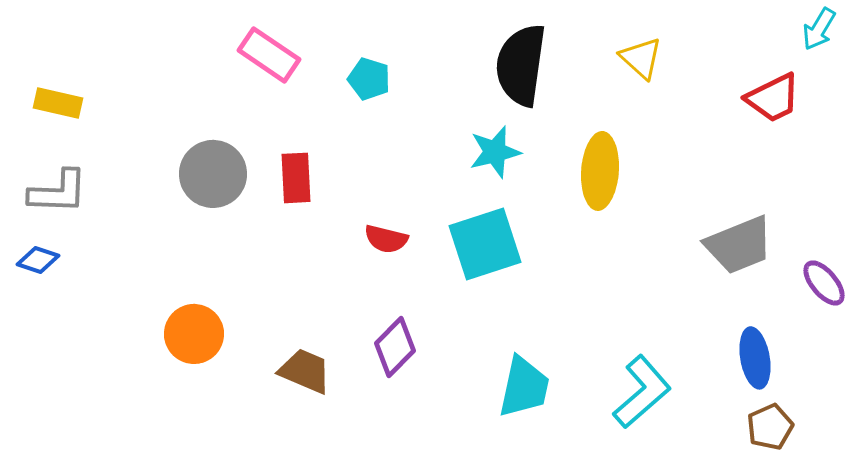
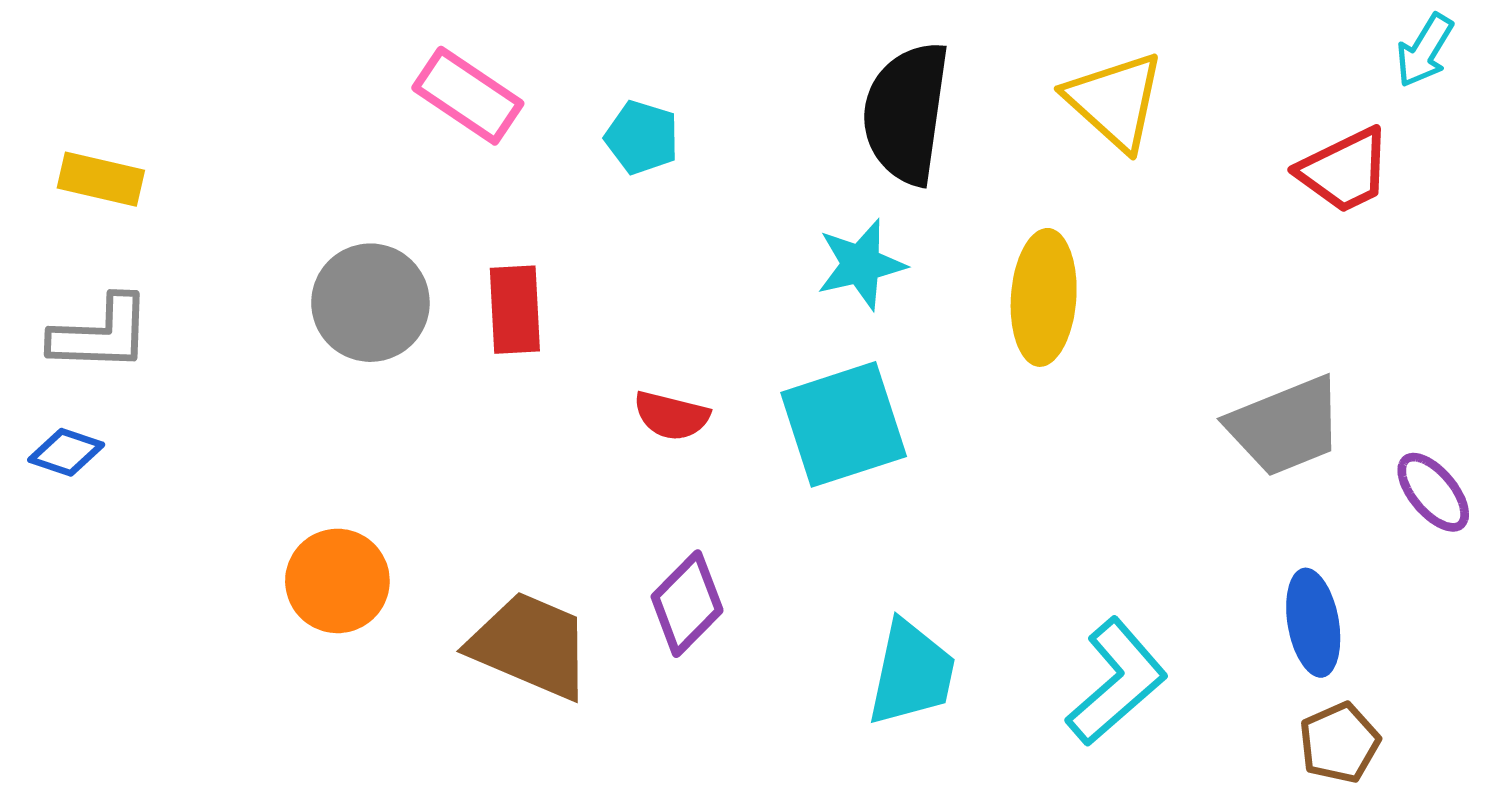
yellow triangle: (641, 58) -> (1115, 101), size x1.4
brown trapezoid: (305, 371) -> (530, 645), size x1.4

